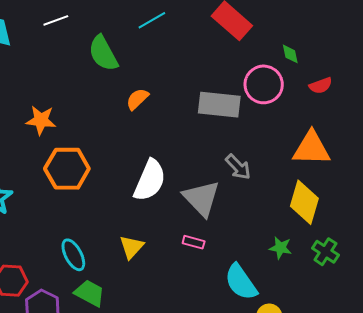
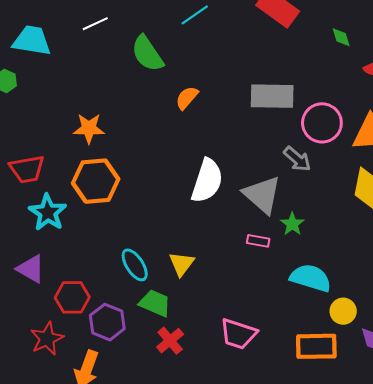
pink circle: (264, 84) -> (322, 123), moved
orange hexagon: (67, 169) -> (96, 181), moved
yellow triangle: (131, 247) -> (181, 264), moved
green star: (281, 248) -> (292, 224), moved, turned 30
cyan semicircle: (241, 282) -> (311, 278), turned 147

